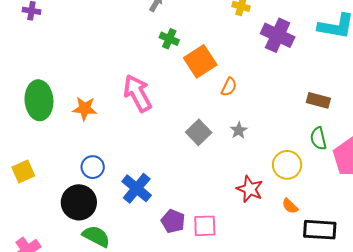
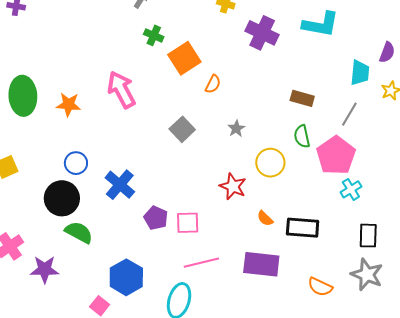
gray star: (239, 130) -> (236, 129), moved
orange semicircle: (290, 206) -> (265, 218), moved

